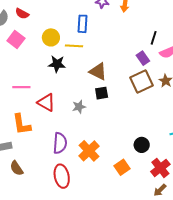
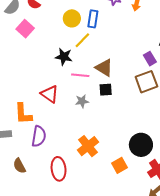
yellow circle: (51, 37) -> (72, 18), moved
yellow line: (74, 46) -> (82, 40), turned -54
pink line: (21, 87) -> (80, 75), moved
purple semicircle: (60, 143) -> (39, 136), moved
black circle: (142, 145) -> (141, 145), size x1.5
brown semicircle: (17, 168) -> (19, 166), moved

